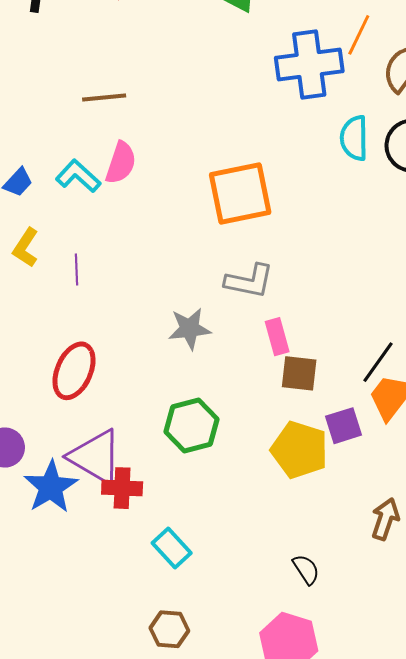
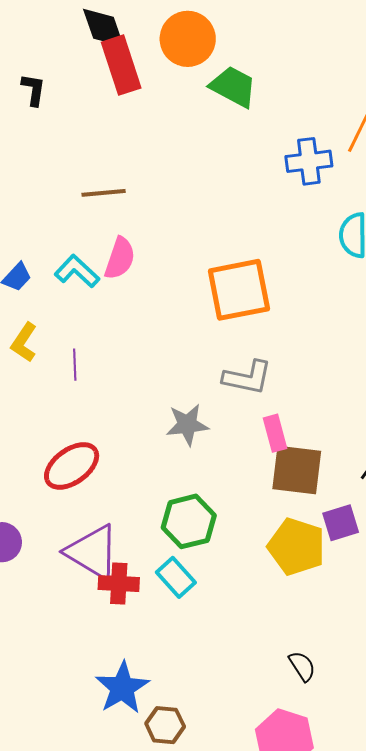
blue cross: (309, 64) -> (309, 161), size x0.7
red ellipse: (74, 371) -> (72, 466), turned 30
brown square: (299, 373) -> (297, 470), size x1.4
blue star: (51, 487) -> (122, 688), moved
cyan rectangle: (172, 548) -> (176, 577), moved

